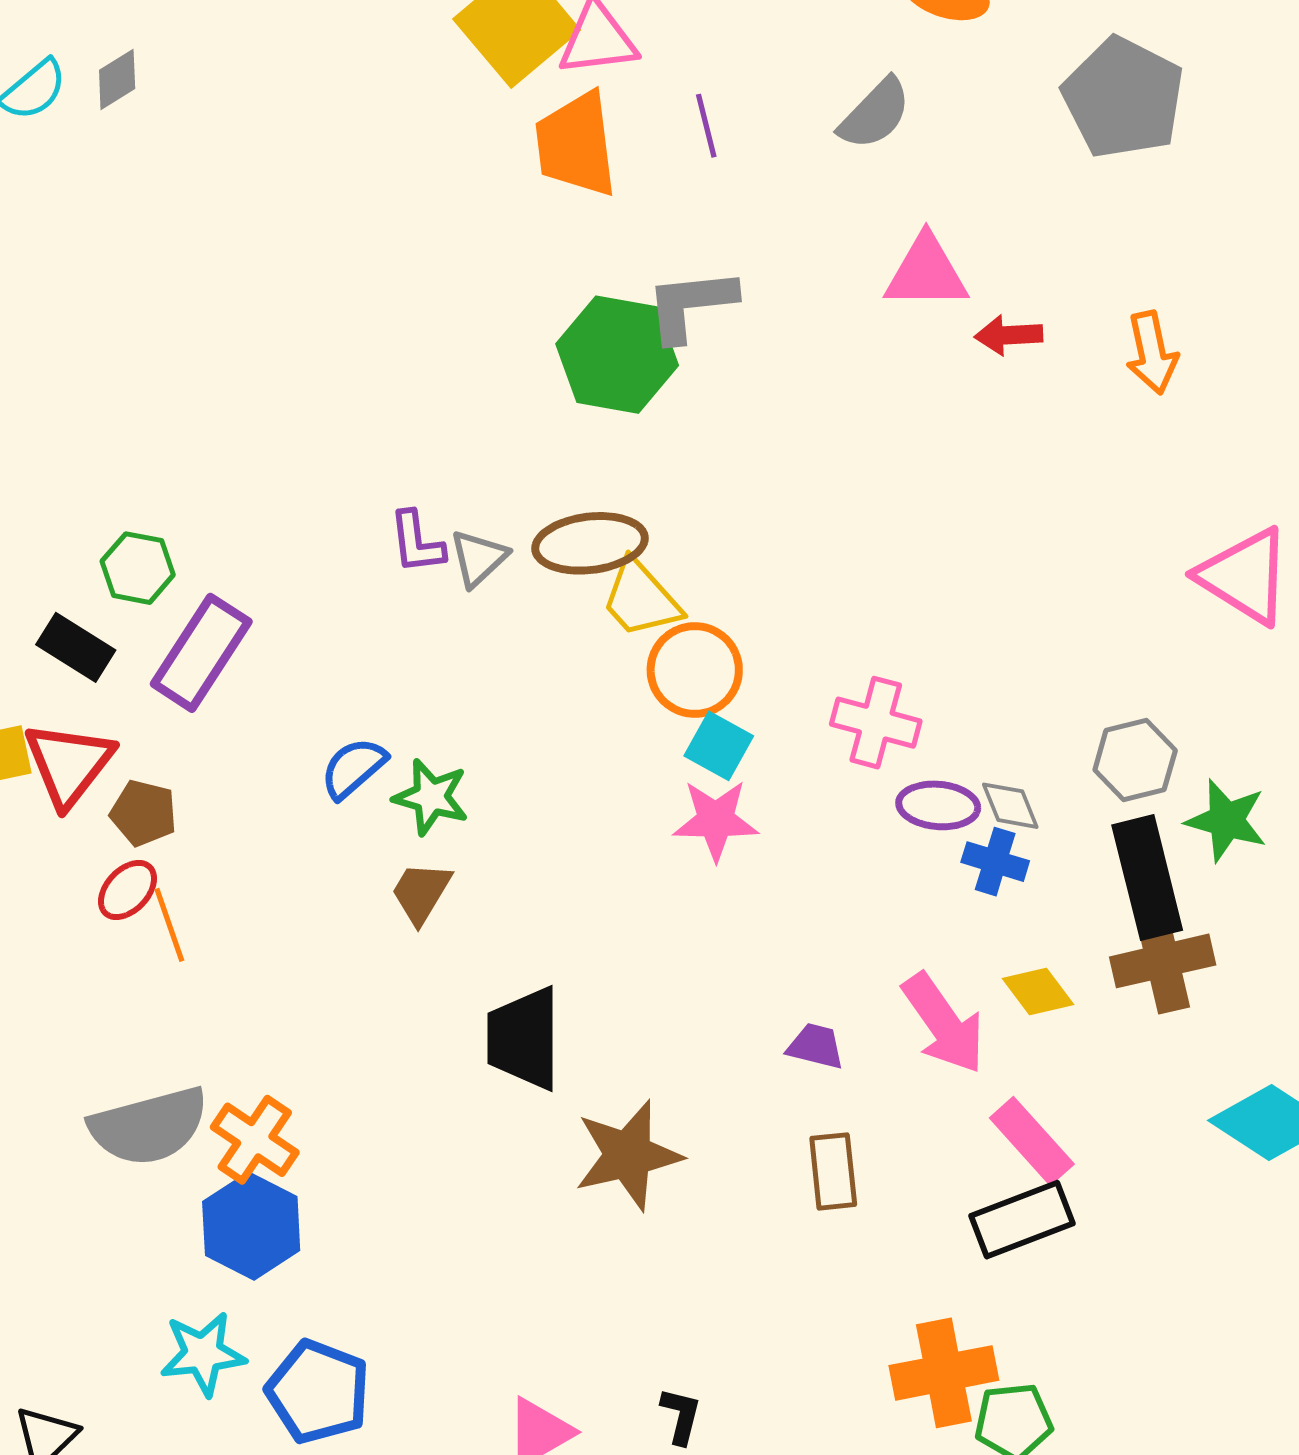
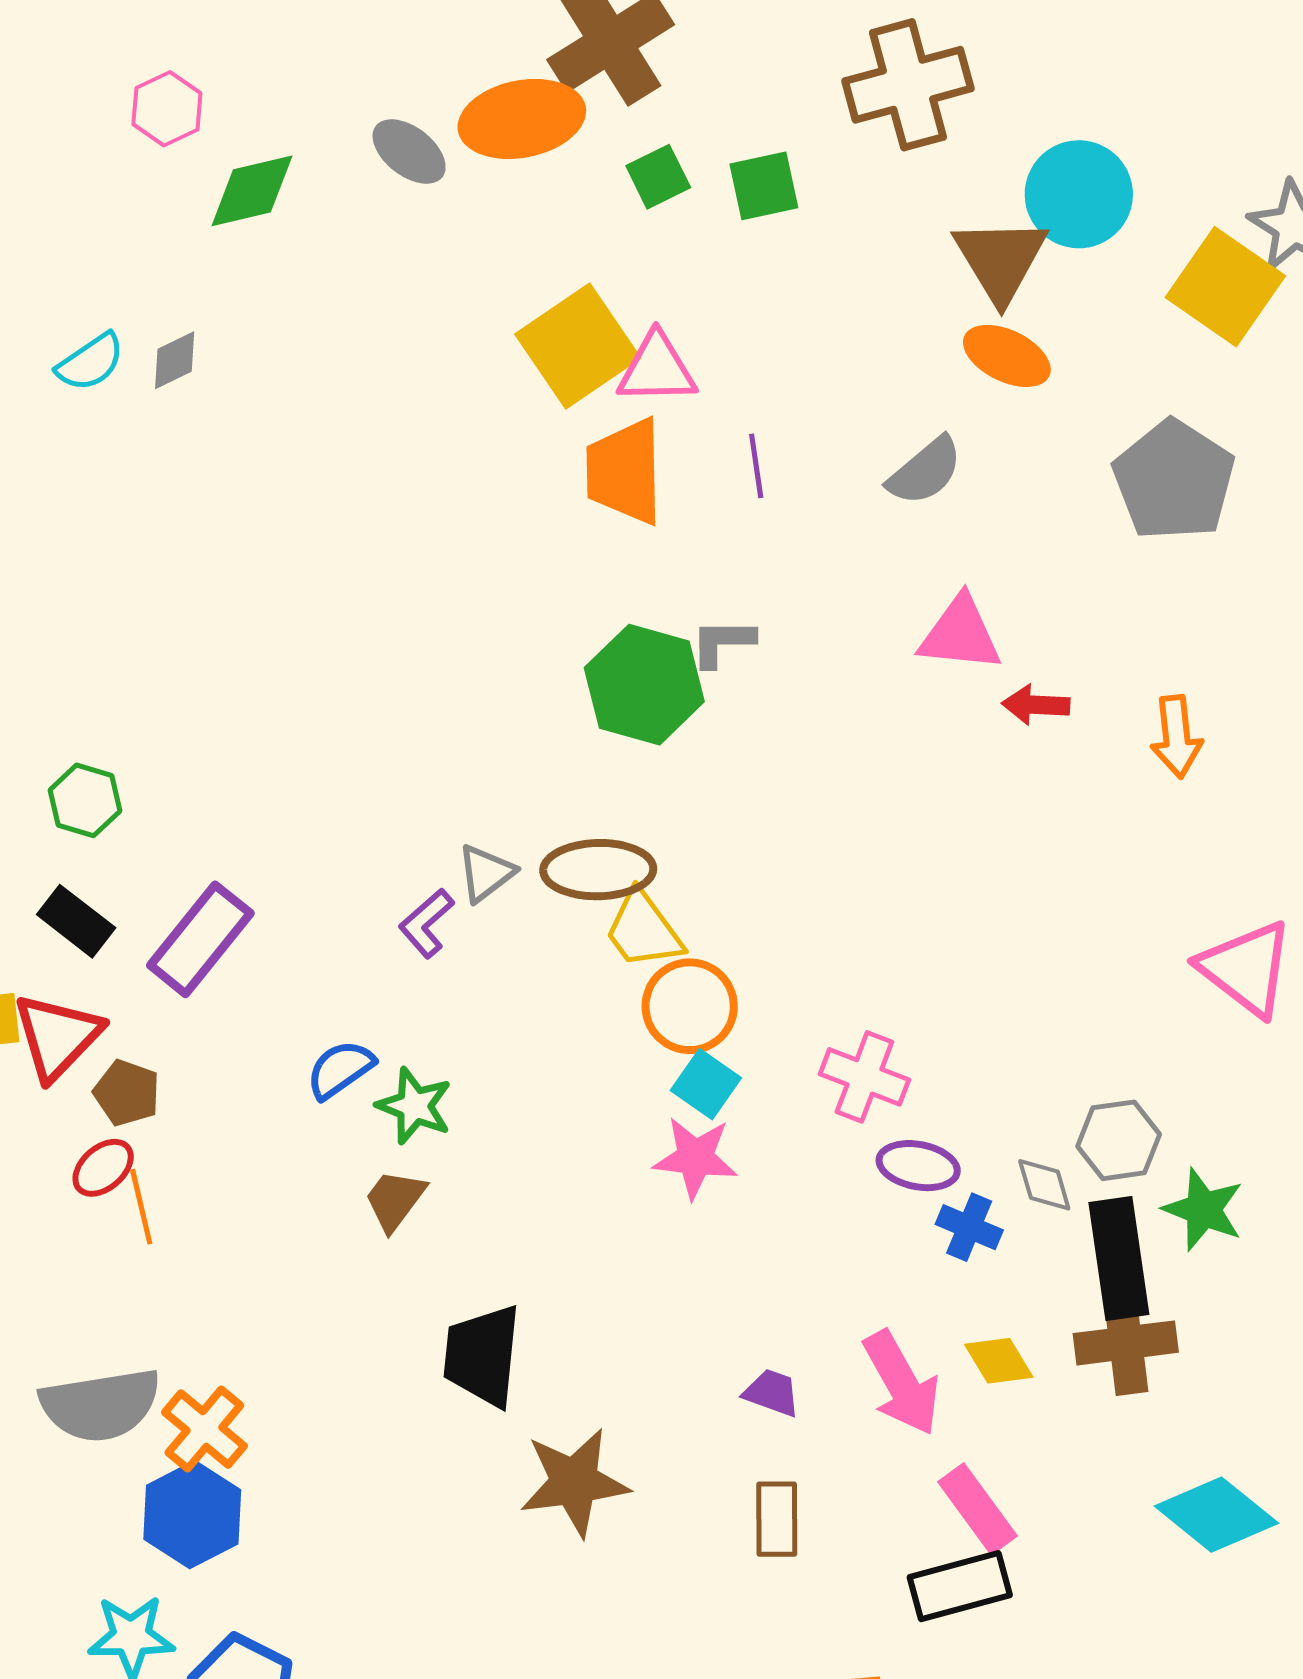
gray L-shape: (691, 305) -> (722, 642), size x0.7
purple L-shape: (417, 542) -> (426, 923), moved, turned 50
green hexagon: (138, 568) -> (85, 800), moved
gray diamond: (1010, 806) -> (1044, 1185), moved

